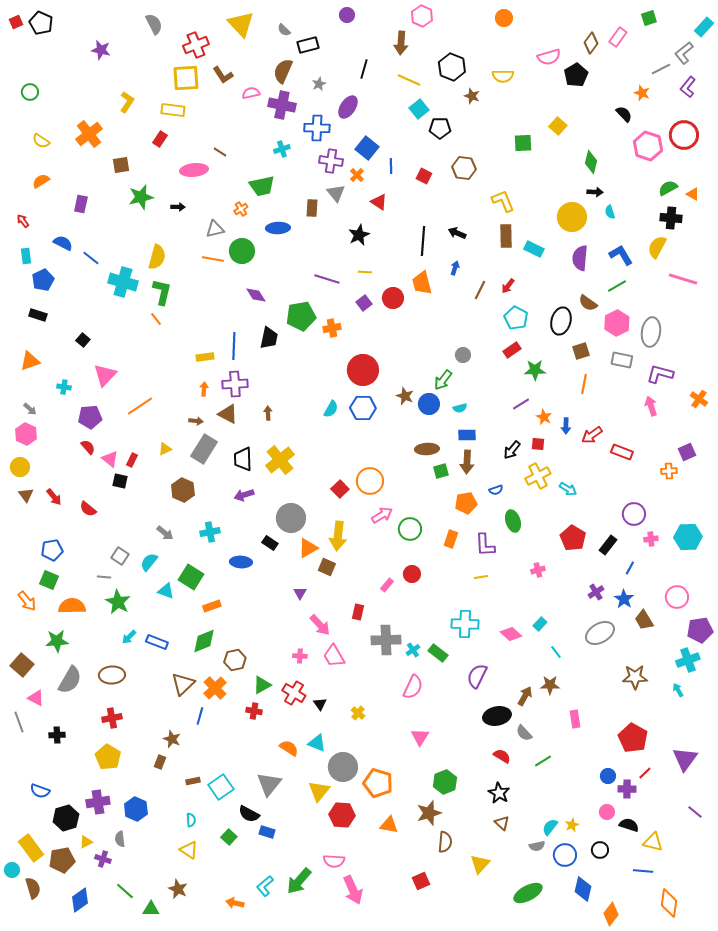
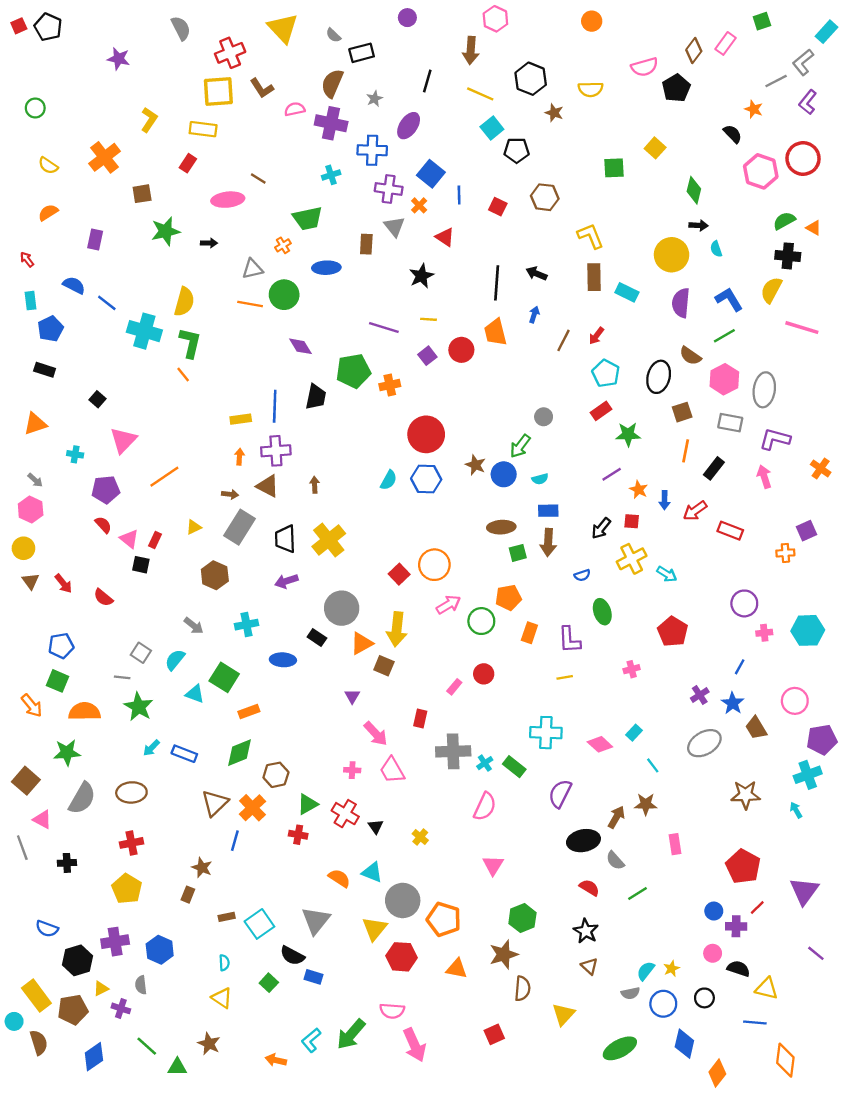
orange pentagon: (466, 503) -> (508, 598), moved
black rectangle: (608, 545) -> (714, 468), moved

